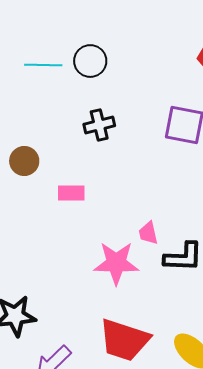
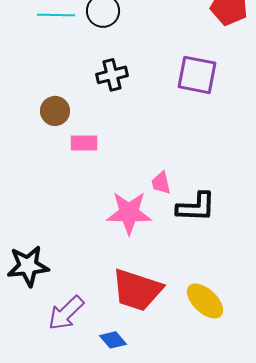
brown circle: (24, 161) -> (55, 111), moved

